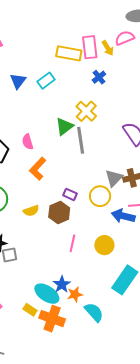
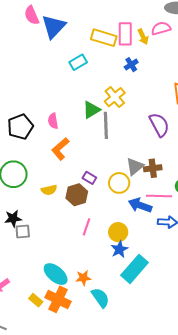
blue triangle: (18, 81) -> (54, 27), moved, size x1.5
blue star: (62, 284) -> (119, 249), moved
yellow rectangle: (30, 310) -> (36, 300), moved

